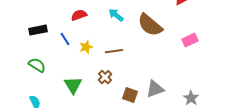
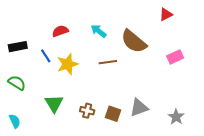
yellow star: (86, 47) -> (68, 64), size x1.5
brown line: (114, 51) -> (108, 62), moved
brown cross: (105, 77) -> (87, 111), moved, turned -32

